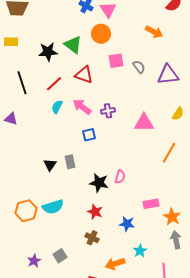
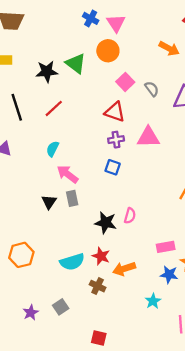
pink square: (116, 61) -> (125, 82), turned -35
red triangle: (84, 75) -> (115, 112), moved
cyan semicircle: (57, 107) -> (53, 149), moved
pink arrow: (82, 107) -> (68, 174), moved
pink triangle: (144, 123) -> (148, 137), moved
blue square: (89, 135) -> (113, 167), moved, turned 32
cyan semicircle: (53, 207) -> (72, 262), moved
blue star: (127, 224) -> (169, 275), moved
orange arrow: (115, 264) -> (124, 269), moved

